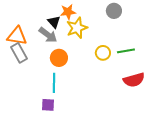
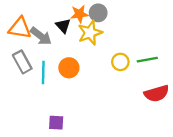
gray circle: (114, 11) -> (98, 13), moved
gray arrow: (48, 35) -> (41, 36), moved
orange triangle: (17, 36) -> (20, 28), moved
cyan line: (54, 83) -> (43, 72), moved

